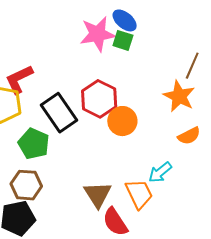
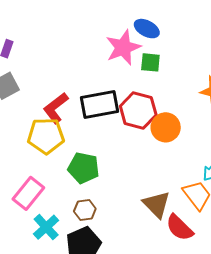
green square: (123, 40) -> (150, 62), moved
black rectangle: (59, 113) -> (100, 105), moved, turned -54
brown hexagon: (26, 185) -> (85, 210), size x0.7

